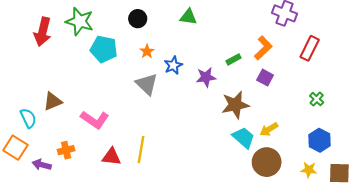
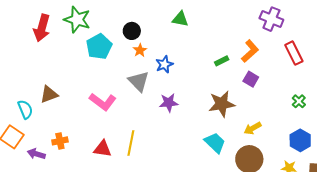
black circle: (138, 19) -> (132, 31), moved
red rectangle: (310, 48) -> (294, 53), turned -55
cyan pentagon: (104, 49) -> (99, 47), turned 30
purple star: (206, 77) -> (169, 103), moved
pink L-shape: (95, 120) -> (103, 102), moved
cyan trapezoid: (244, 138) -> (215, 143), moved

